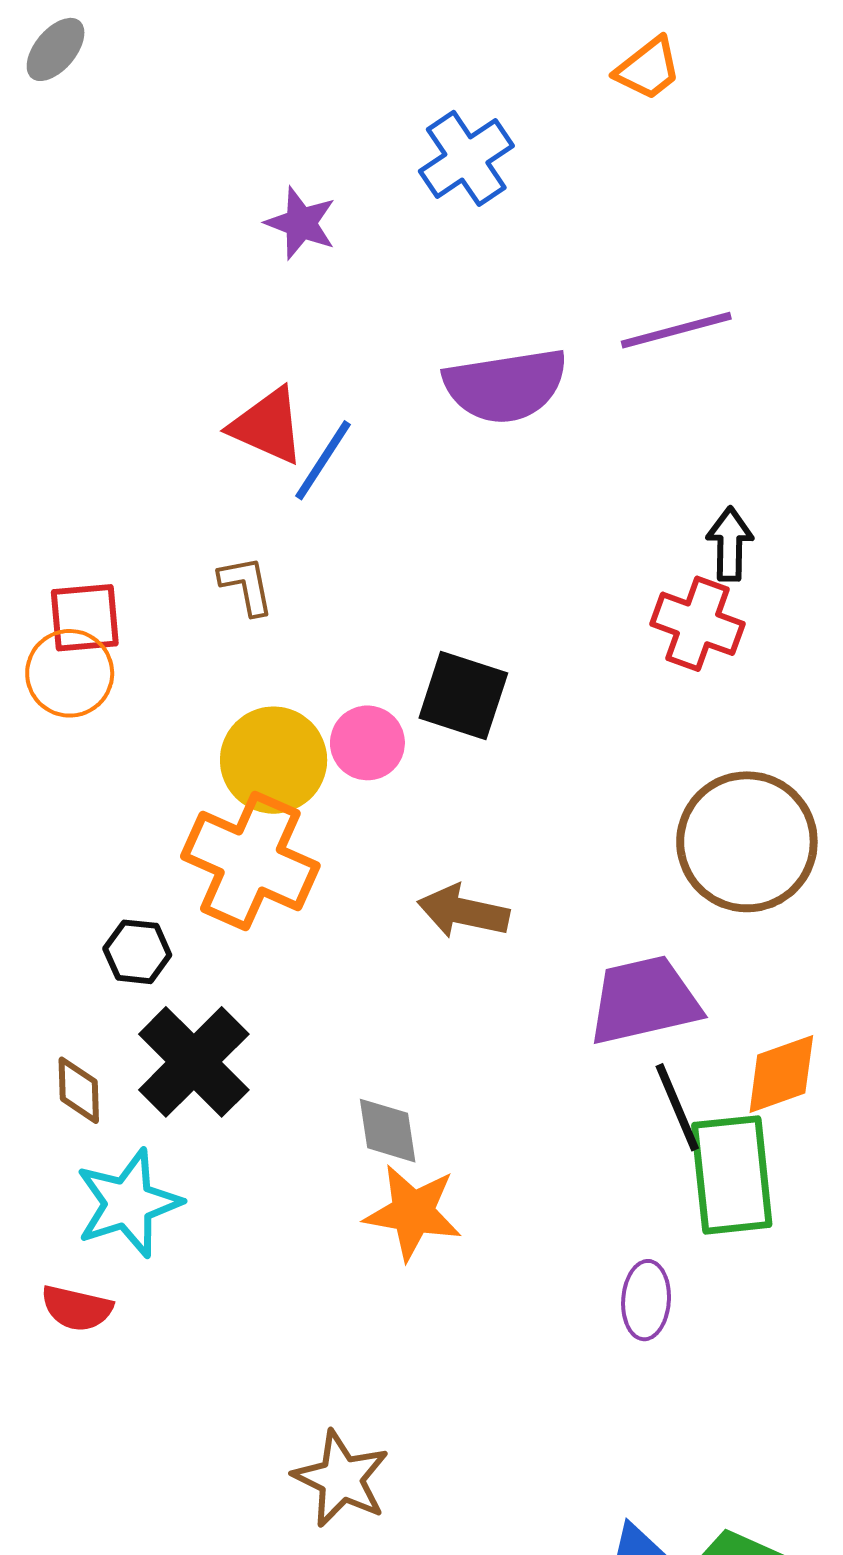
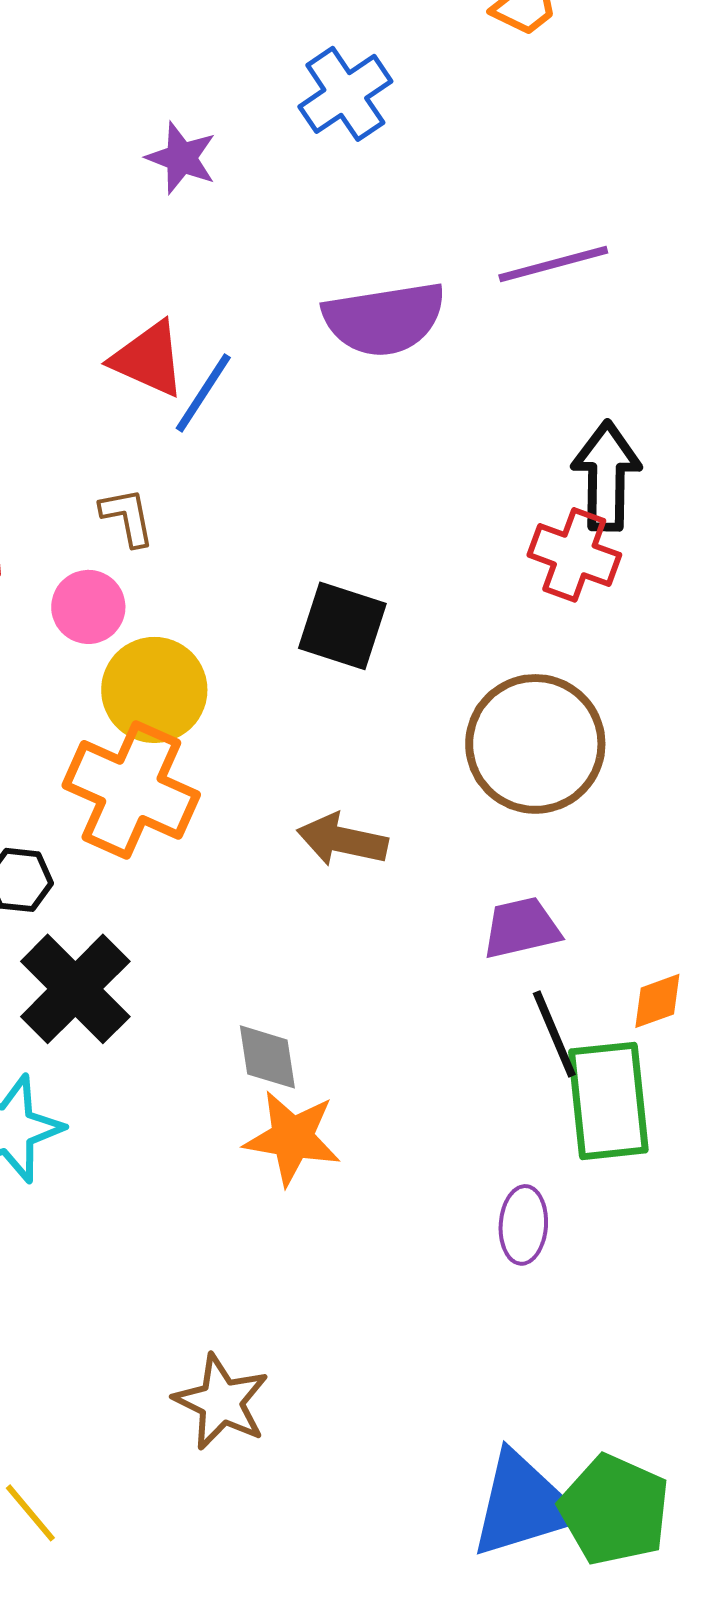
black arrow: (730, 544) -> (606, 476), size x1.5
pink circle: (367, 743) -> (88, 607), moved
brown circle: (747, 842) -> (535, 744), moved
purple trapezoid: (644, 1000) -> (521, 928), size x0.7
orange diamond: (781, 1074) -> (657, 1001), size x0.7

